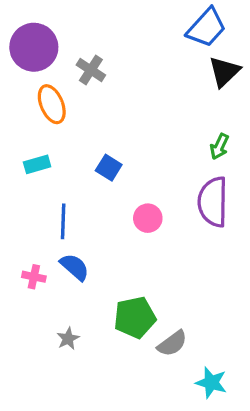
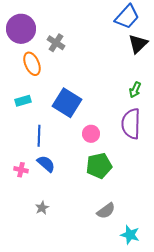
blue square: (109, 168) -> (67, 103), size x1.8
green pentagon: (135, 317) -> (99, 166), moved

